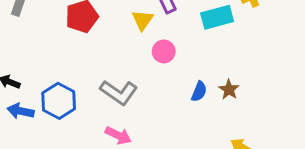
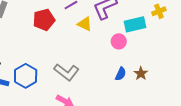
yellow triangle: (143, 20) -> (85, 24), turned -42
pink circle: (164, 51) -> (119, 41), moved

